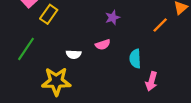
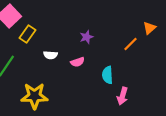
white semicircle: (74, 54) -> (50, 55), moved

